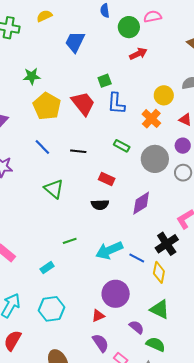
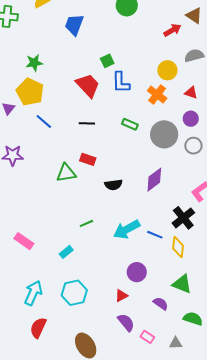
red arrow: (138, 54) -> (172, 30), moved
yellow pentagon: (47, 106) -> (30, 92), moved
blue line: (42, 147) -> (44, 122), moved
black line: (78, 151) -> (87, 123), moved
red rectangle: (107, 179) -> (88, 159), moved
green triangle: (54, 189) -> (66, 173), turned -45
purple circle: (116, 294) -> (137, 272), size x0.7
green semicircle: (156, 344) -> (193, 319), moved

